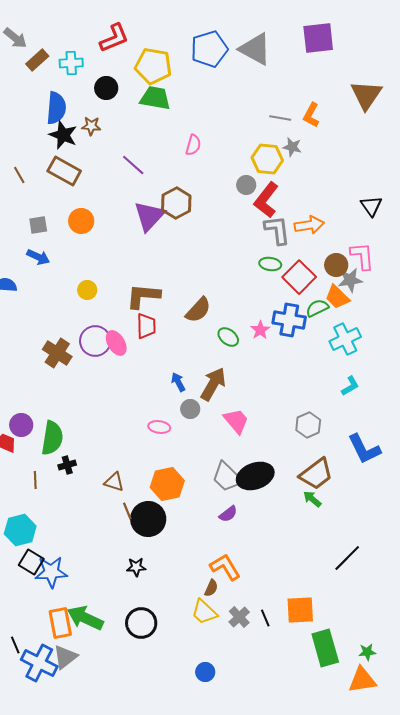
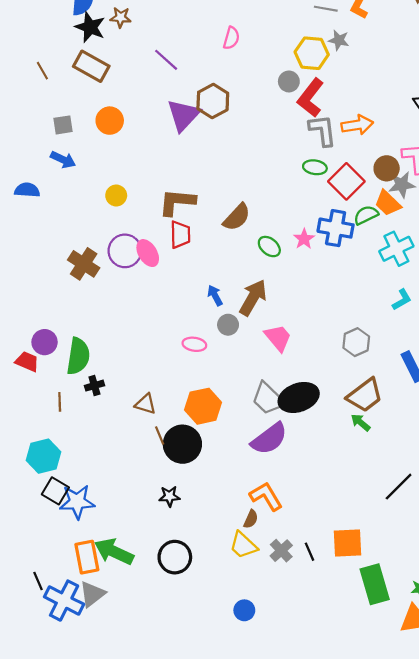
purple semicircle: (228, 514) -> (269, 439), size x1.8

